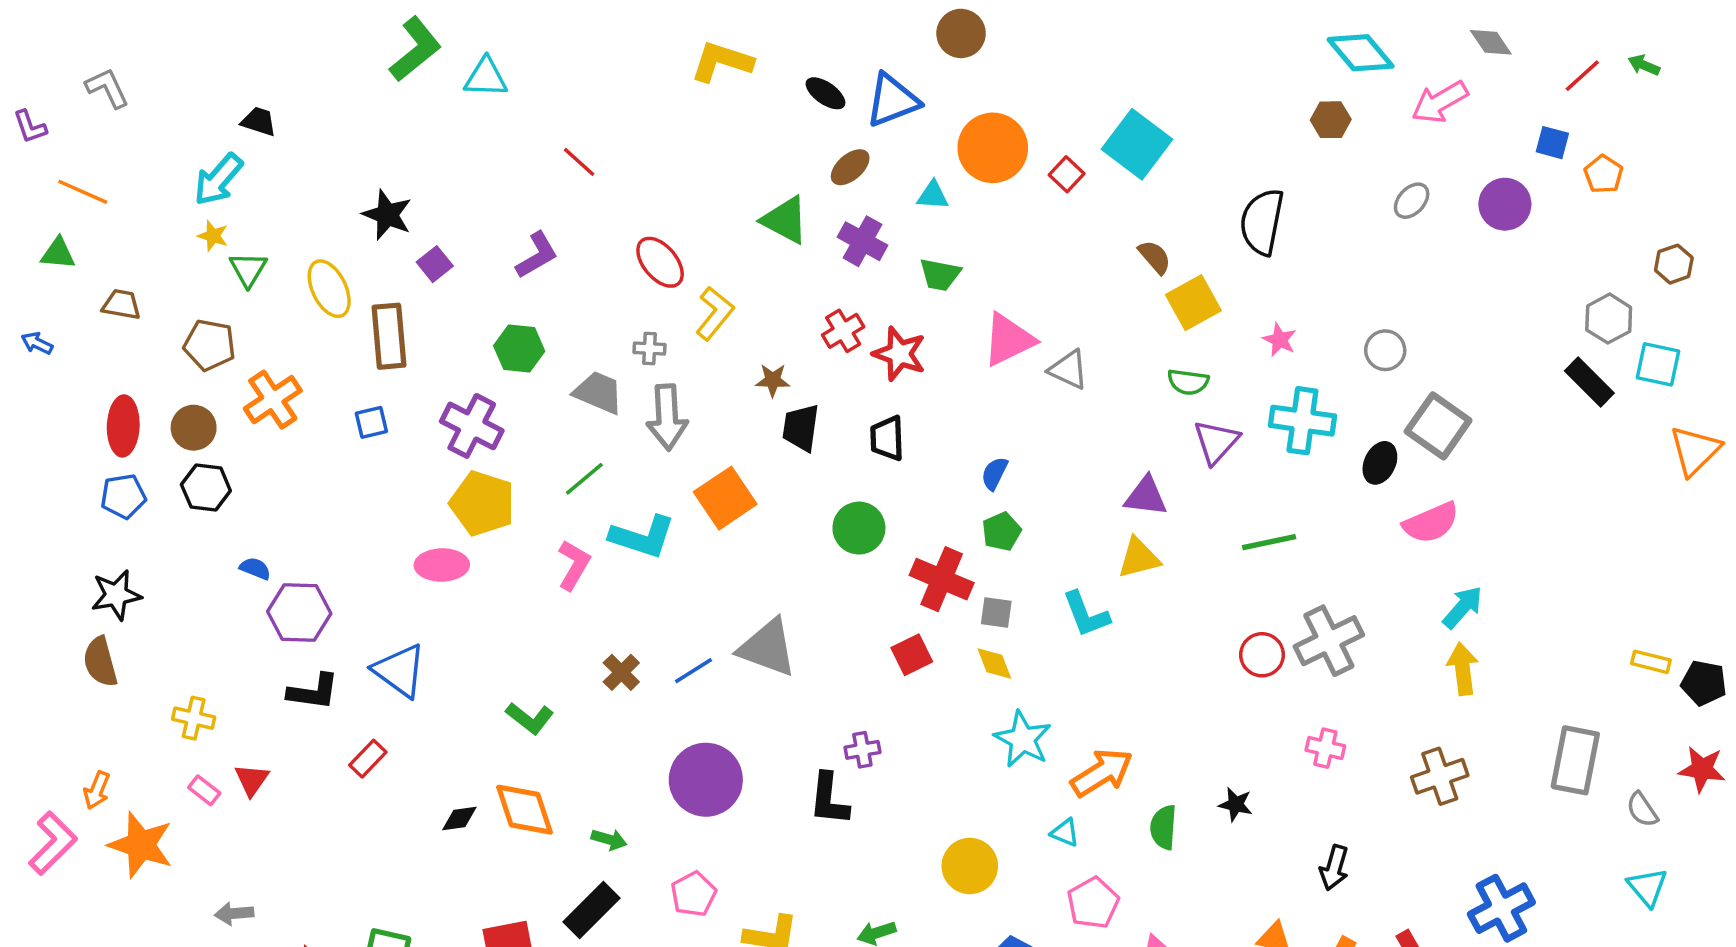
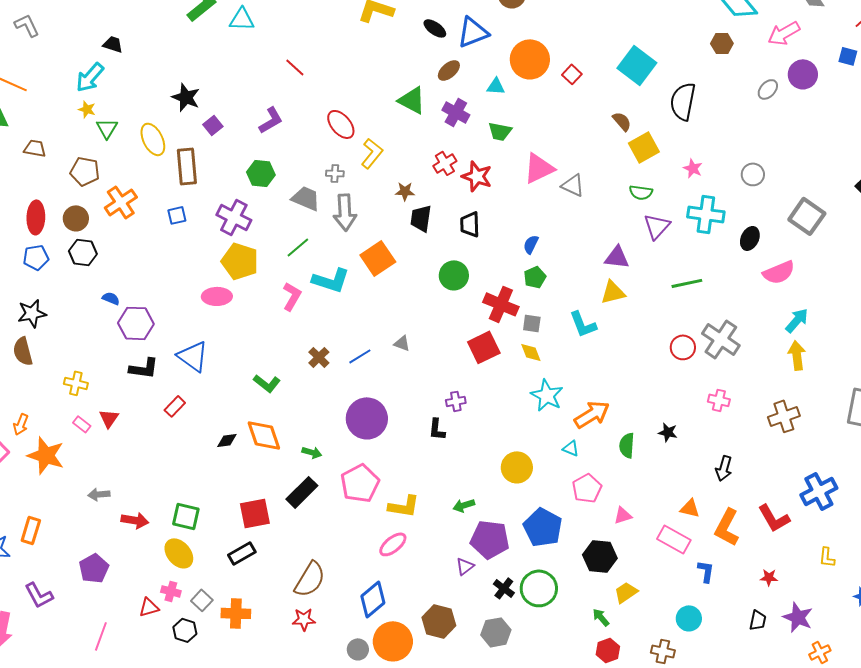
cyan square: (1137, 144) -> (637, 65), moved
purple circle: (1505, 204) -> (803, 74), moved
gray square: (1438, 426) -> (807, 216), moved
gray cross: (1329, 641) -> (721, 339), turned -30
gray triangle: (767, 648) -> (402, 343), size x0.5
red square: (912, 655) -> (484, 347), size x1.4
black L-shape: (829, 799) -> (437, 429), size x0.7
pink pentagon: (693, 894) -> (360, 483), size x1.5

